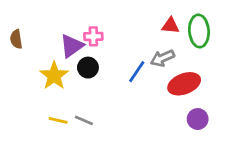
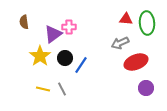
brown semicircle: (16, 39) -> (24, 22), moved
black circle: (88, 68) -> (65, 58), moved
blue line: (137, 72) -> (81, 65), moved
gray line: (84, 120) -> (62, 89), turned 40

